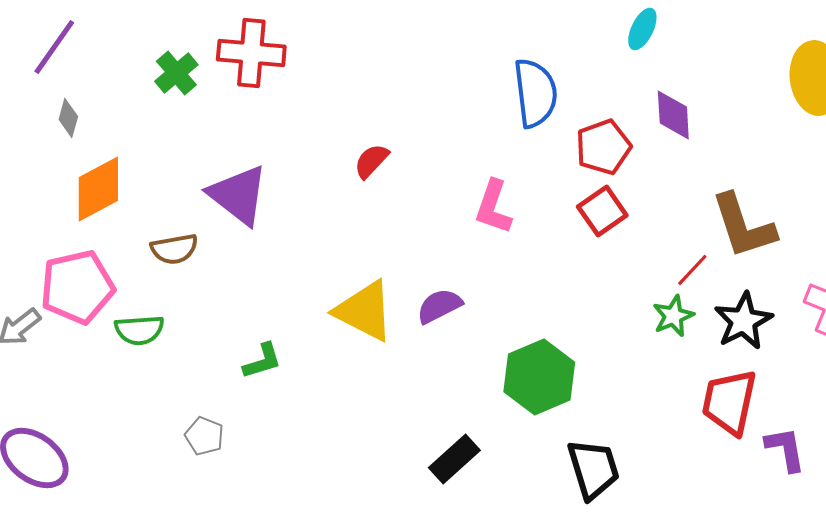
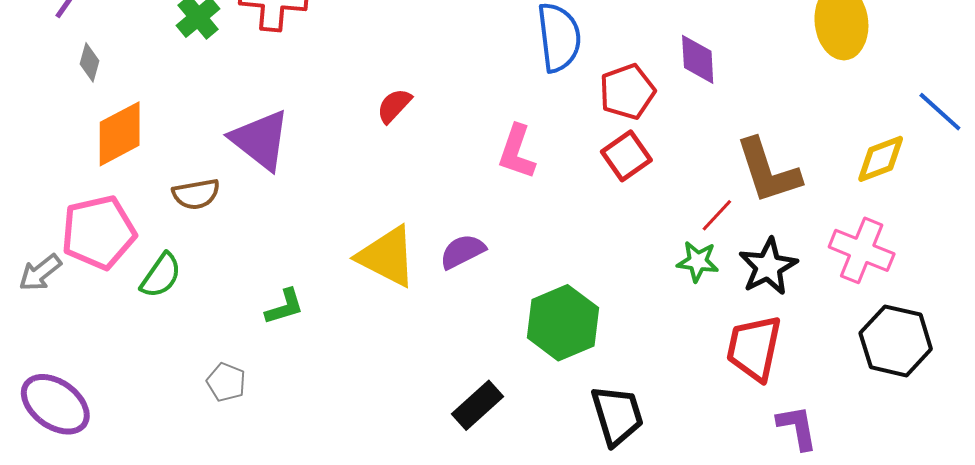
green star: (673, 316) -> (698, 261), turned 30
green semicircle: (139, 330) -> (161, 276), turned -51
purple L-shape: (785, 449) -> (797, 427), moved

